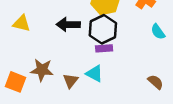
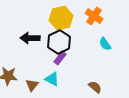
purple rectangle: (104, 48) -> (60, 58), turned -48
brown semicircle: (156, 82) -> (95, 87), moved

